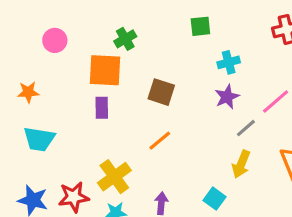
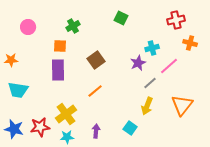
green square: (200, 26) -> (121, 18), turned 32
cyan cross: (229, 62) -> (152, 48), moved
orange square: (105, 70) -> (60, 46), size x0.6
brown square: (161, 92) -> (96, 60), turned 36
purple rectangle: (102, 108) -> (58, 70), size x1.5

